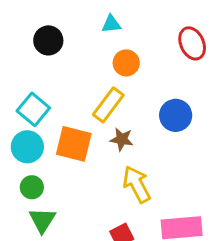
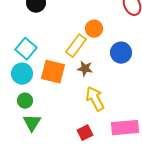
orange circle: (126, 63) -> (94, 29), moved

